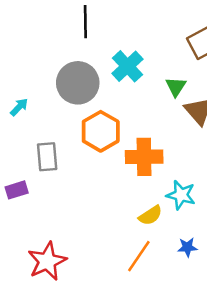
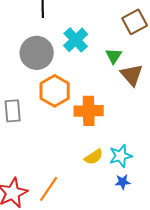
cyan star: (181, 195) -> (121, 156), moved, turned -30
orange line: (139, 256) -> (49, 189), moved

